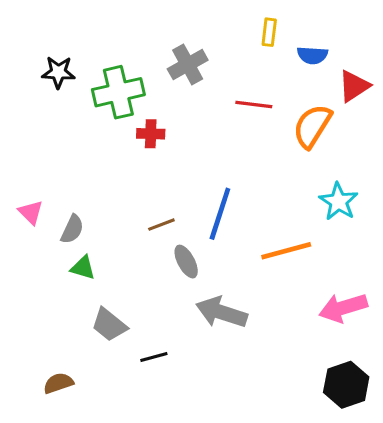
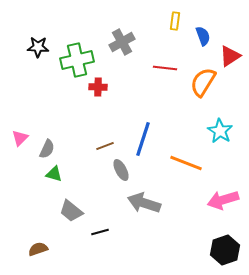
blue semicircle: (312, 55) -> (203, 36), turned -114
pink triangle: (31, 212) -> (20, 138), turned 30
orange line: (286, 251) -> (186, 163), turned 36

